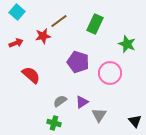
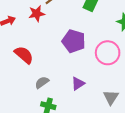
gray semicircle: (60, 101) -> (42, 82), moved
gray triangle: (99, 115) -> (111, 97), moved

